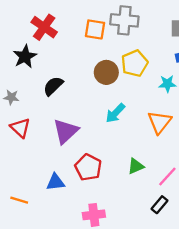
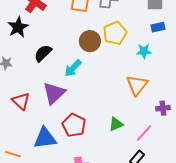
cyan arrow: (115, 113) -> (73, 68), moved
red triangle: (20, 128) -> (21, 101), moved
blue triangle: (55, 182) -> (45, 138), size x1.4

